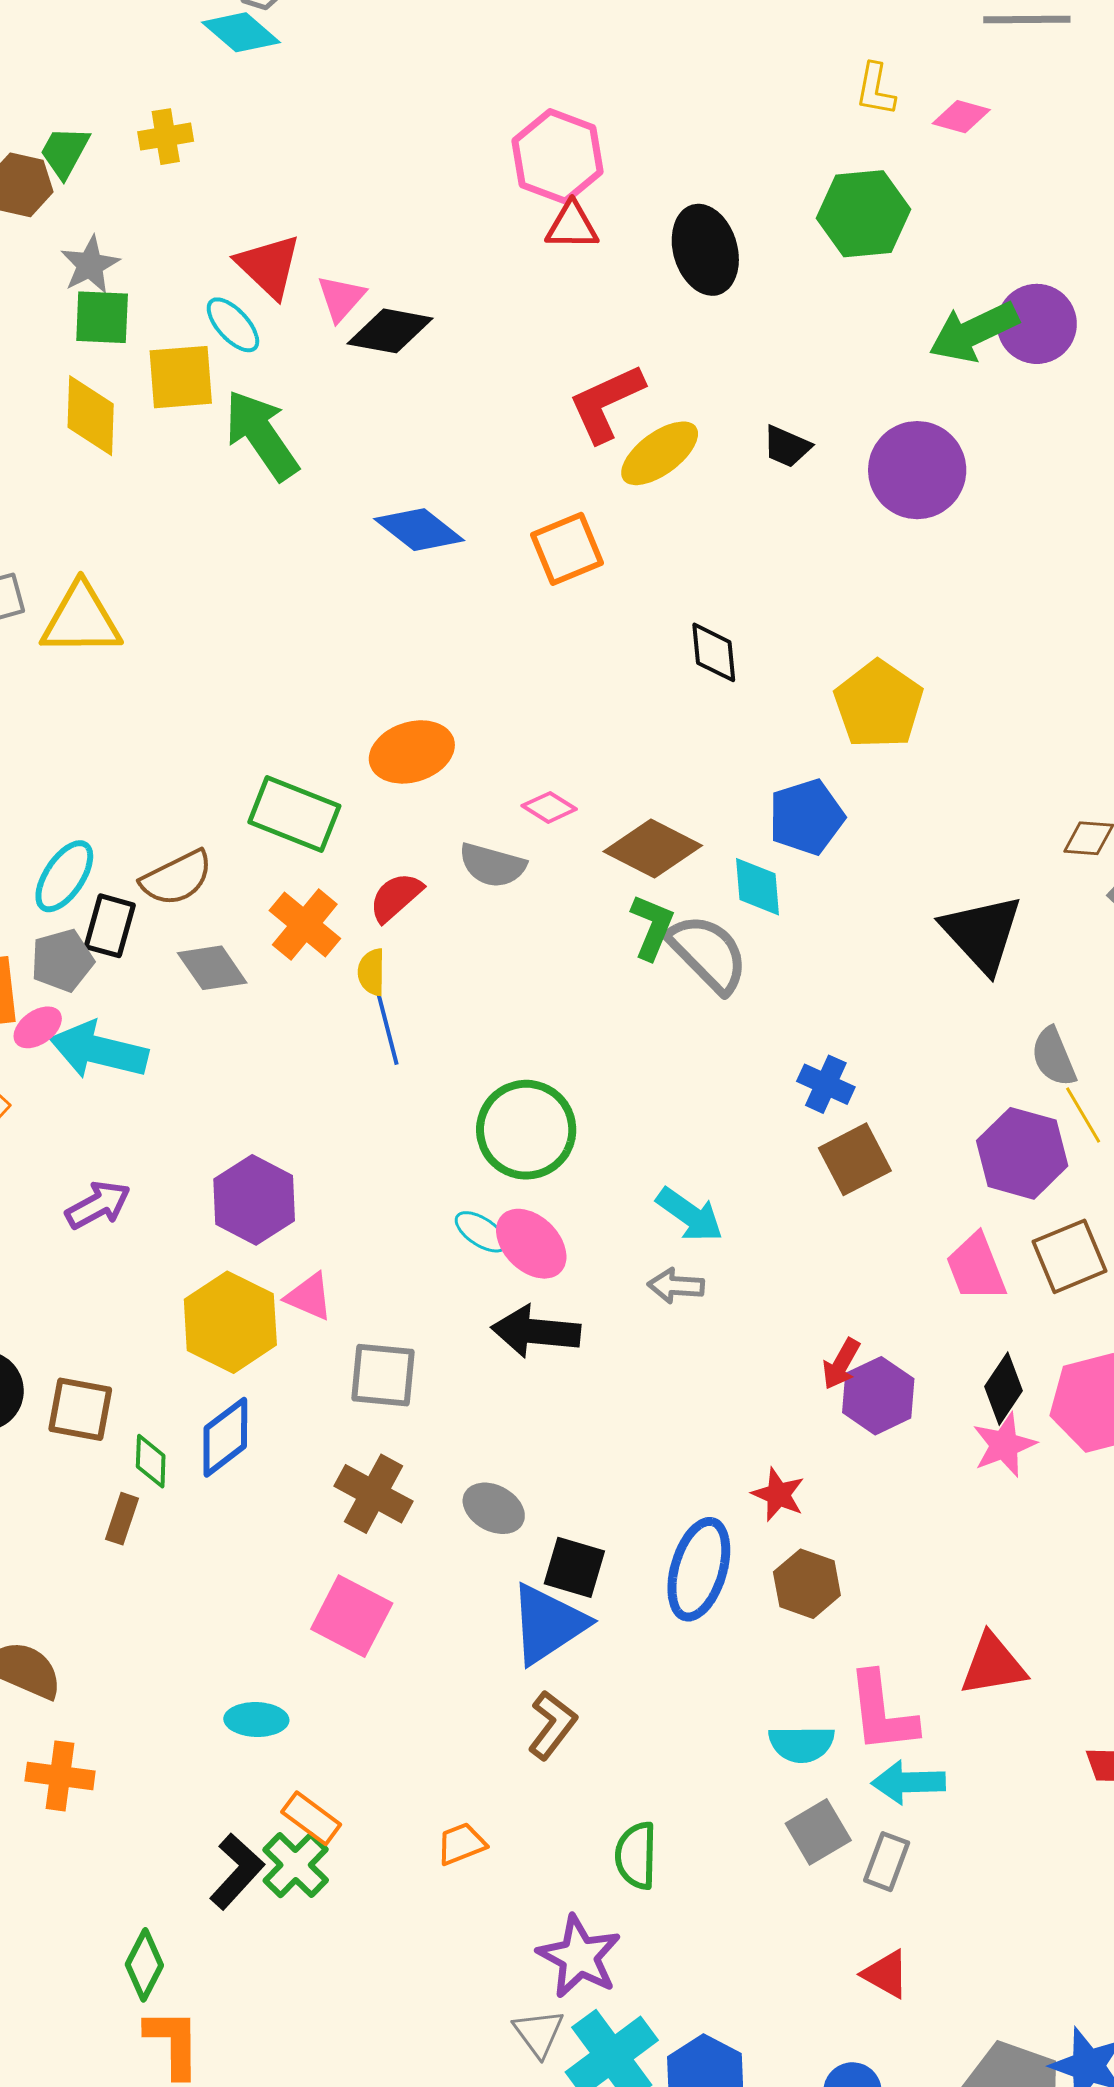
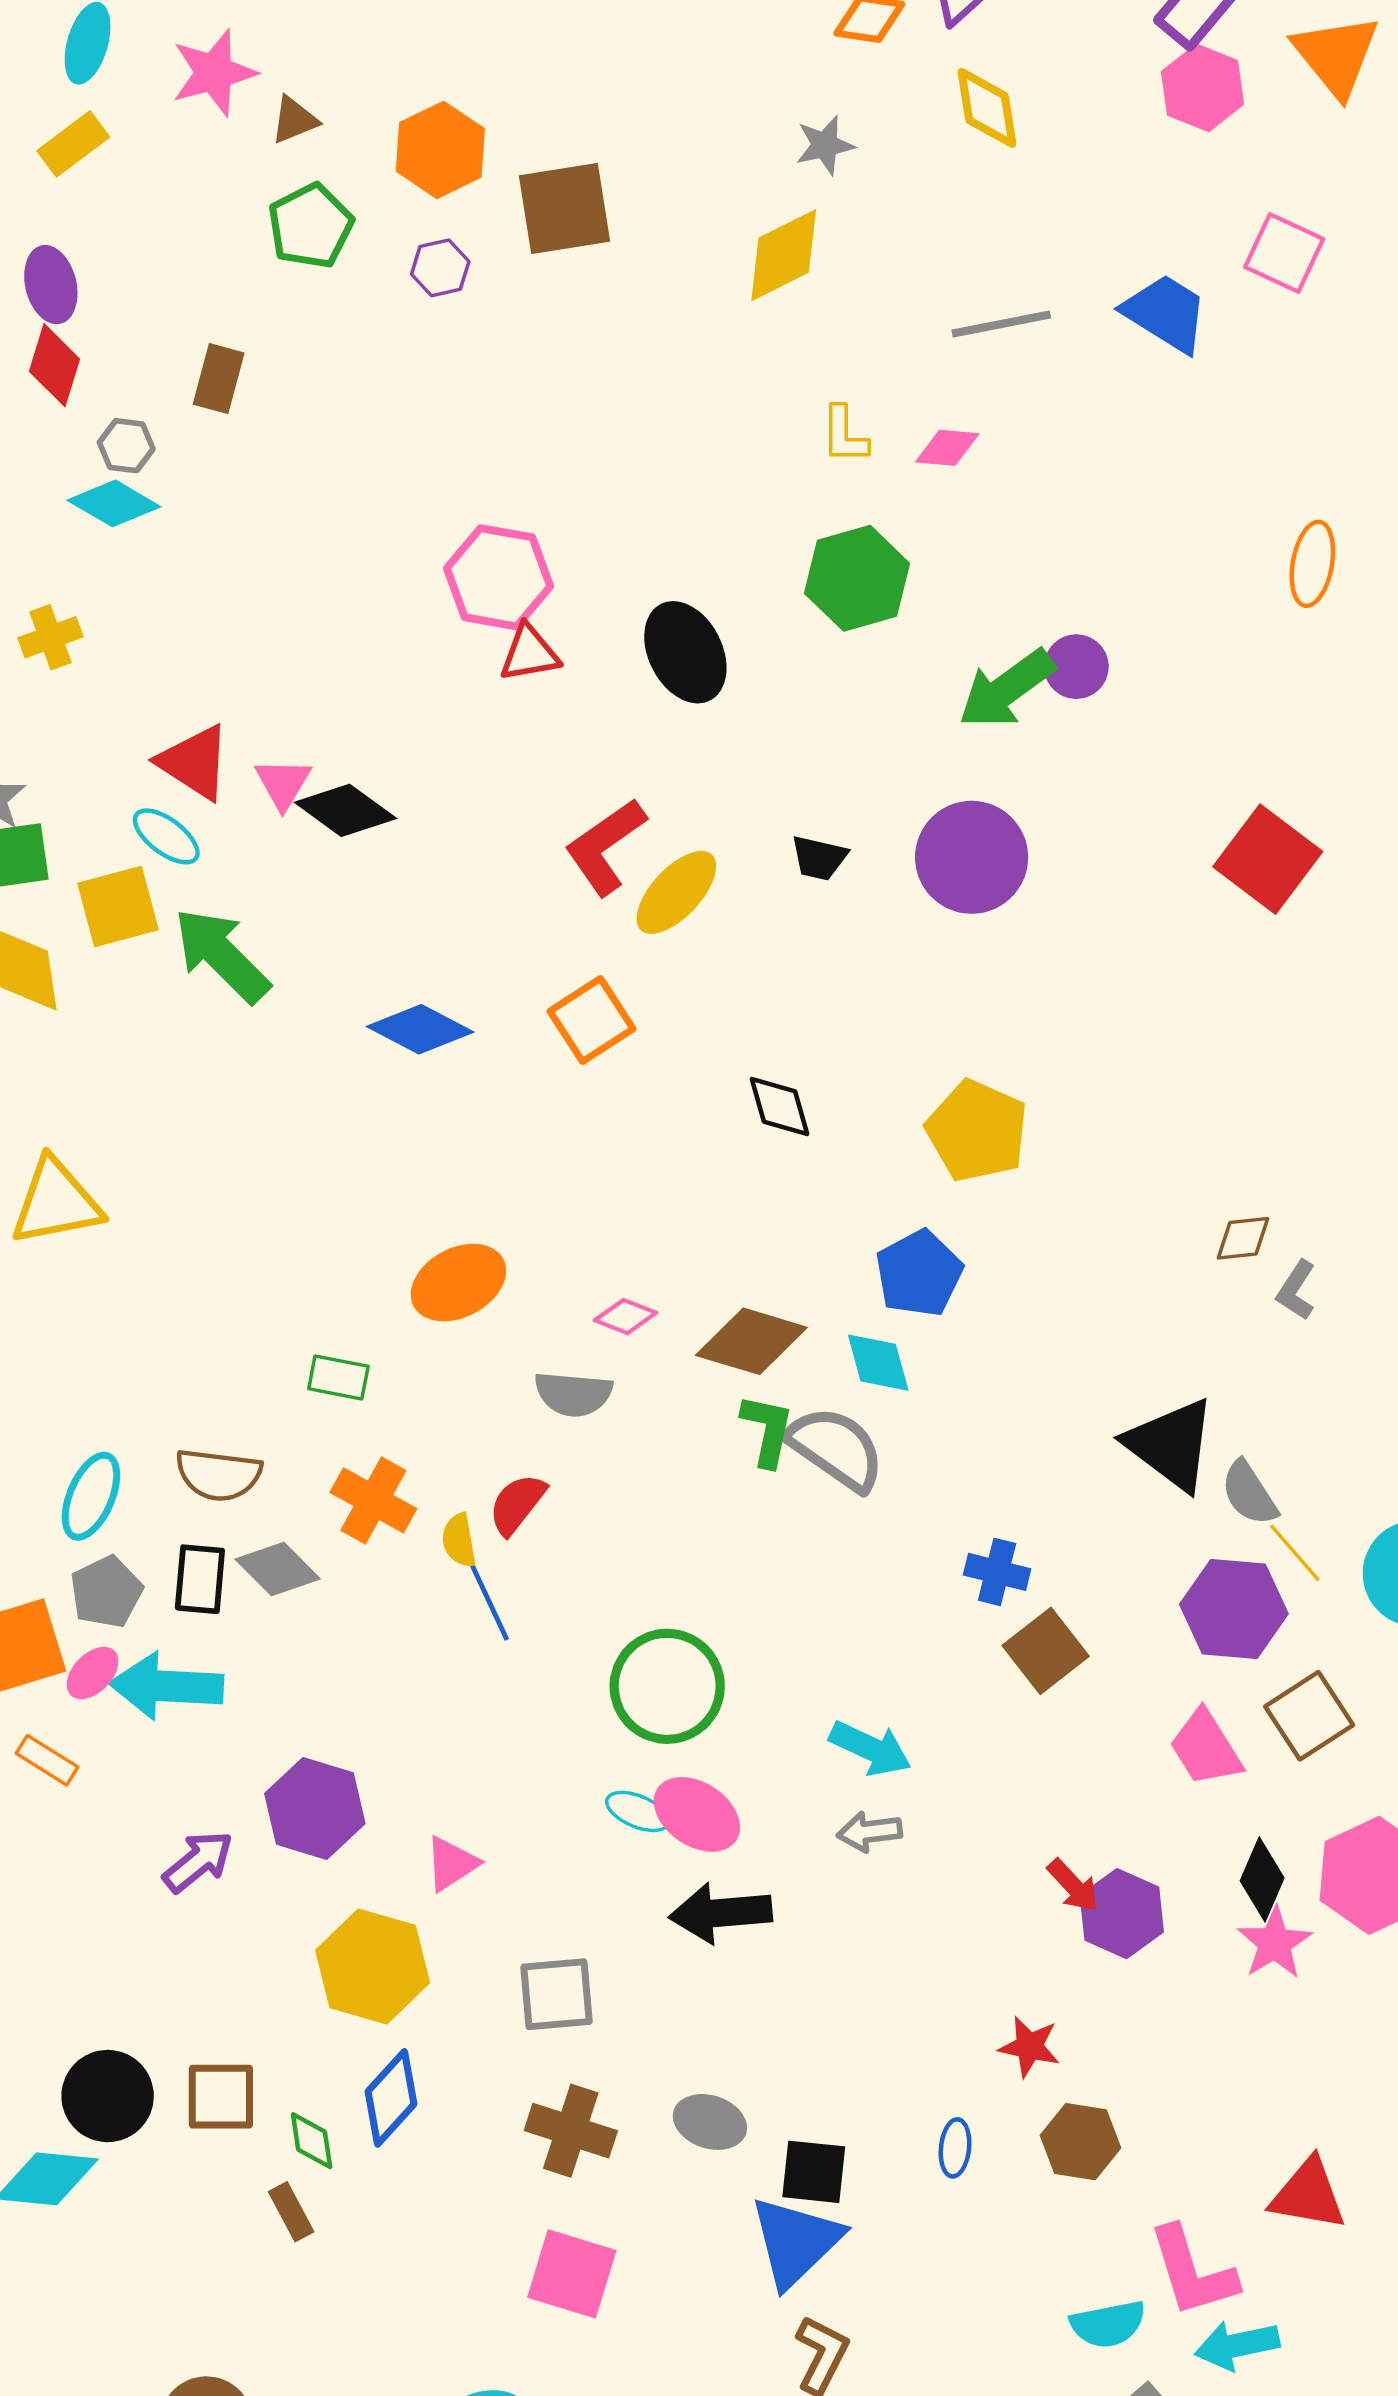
purple circle: (1037, 324) -> (1076, 667), size x0.7
black diamond: (390, 331) -> (345, 810), turned 36
green rectangle: (294, 814) -> (338, 1377), size x0.6
brown semicircle: (177, 878) -> (219, 1475), turned 44
red semicircle: (396, 897) -> (517, 1504), moved
black rectangle: (110, 926) -> (200, 1579), moved
black triangle: (982, 933) -> (1171, 1445), moved
purple hexagon: (254, 1200) -> (315, 1808), moved
pink triangle: (309, 1297) -> (451, 1864), moved, turned -46
red arrow: (841, 1364) -> (1073, 1886), turned -62
brown rectangle: (122, 1519) -> (291, 2212), turned -36
blue ellipse: (699, 1569) -> (955, 2148), size x0.5
red triangle: (993, 1665) -> (1308, 2194), turned 30

